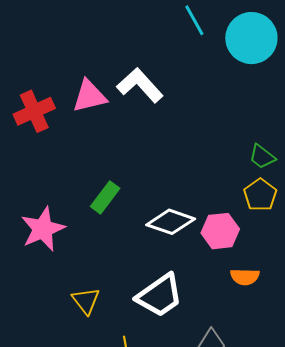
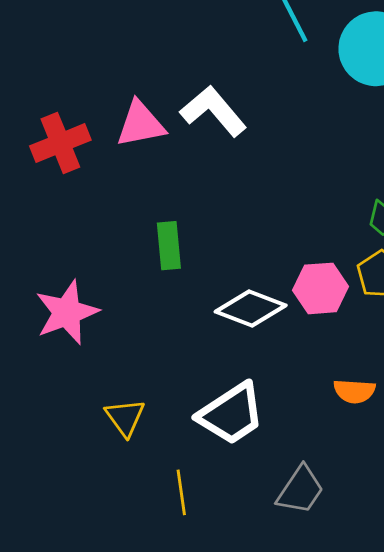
green rectangle: (105, 197) -> (169, 246), moved, turned -44
pink hexagon: (220, 231) -> (321, 288), moved

